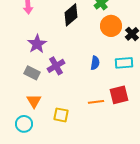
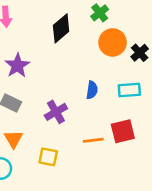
purple cross: (56, 66) -> (56, 112), moved

